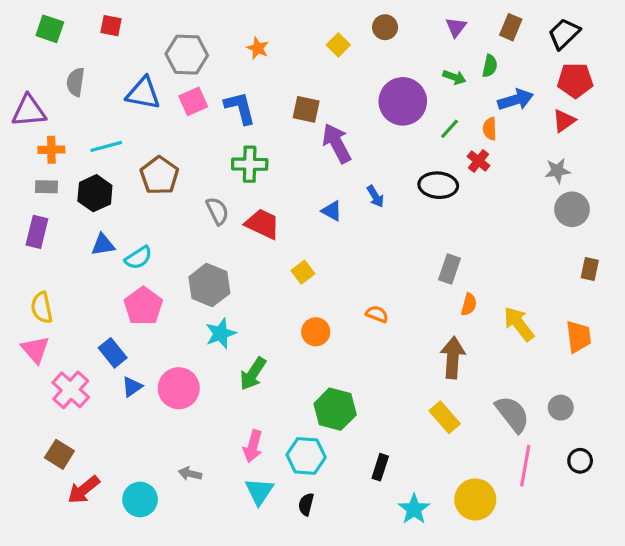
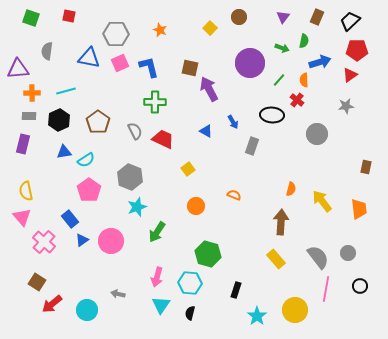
brown pentagon: (159, 175) -> (98, 122), moved
gray circle: (572, 209) -> (317, 134), moved
gray rectangle: (450, 269) -> (252, 146), moved

